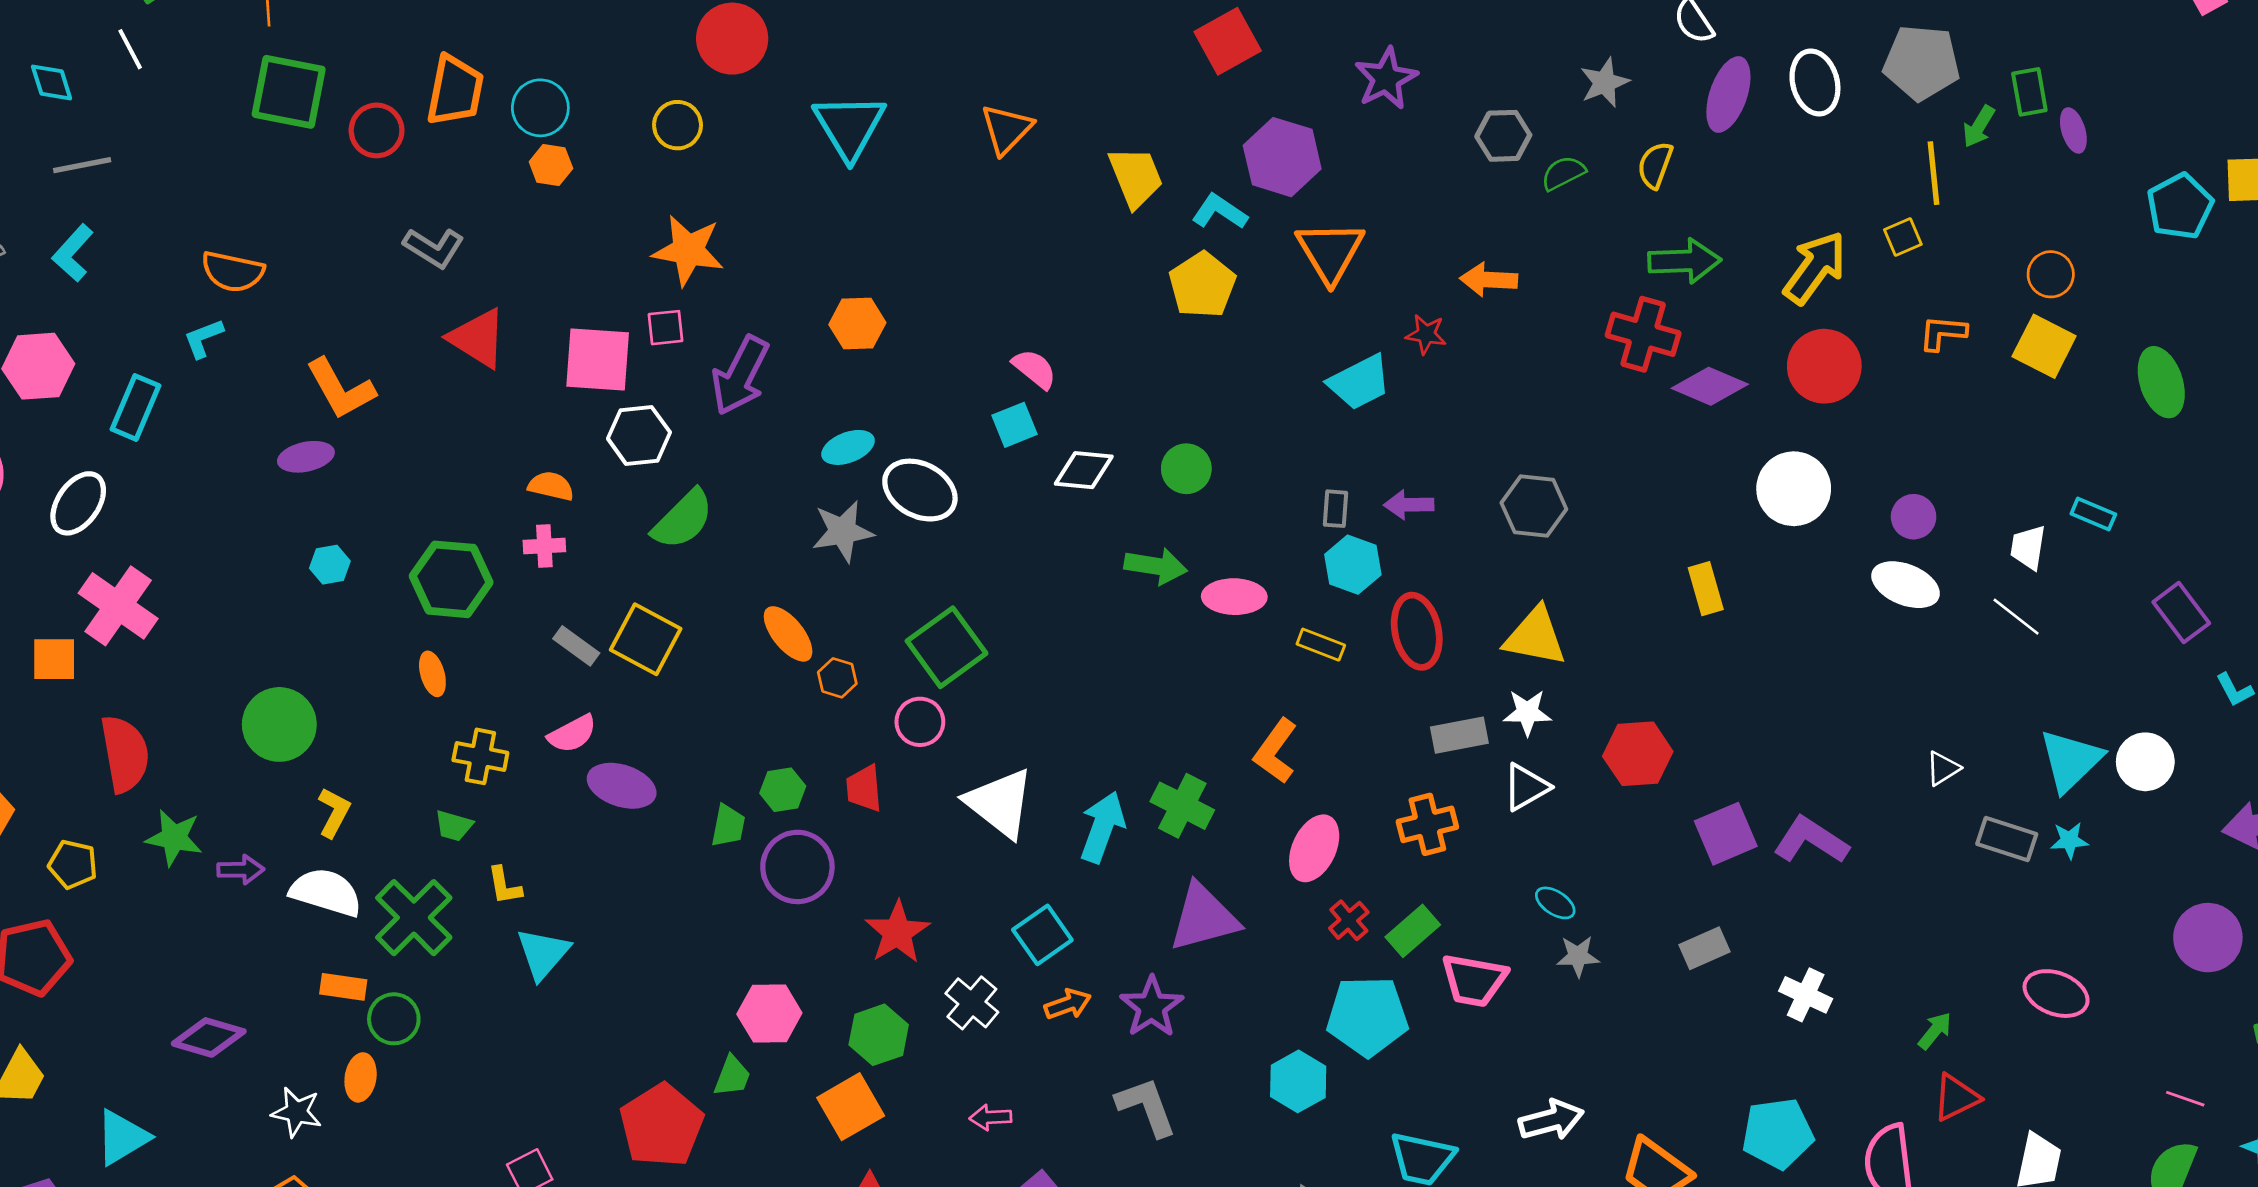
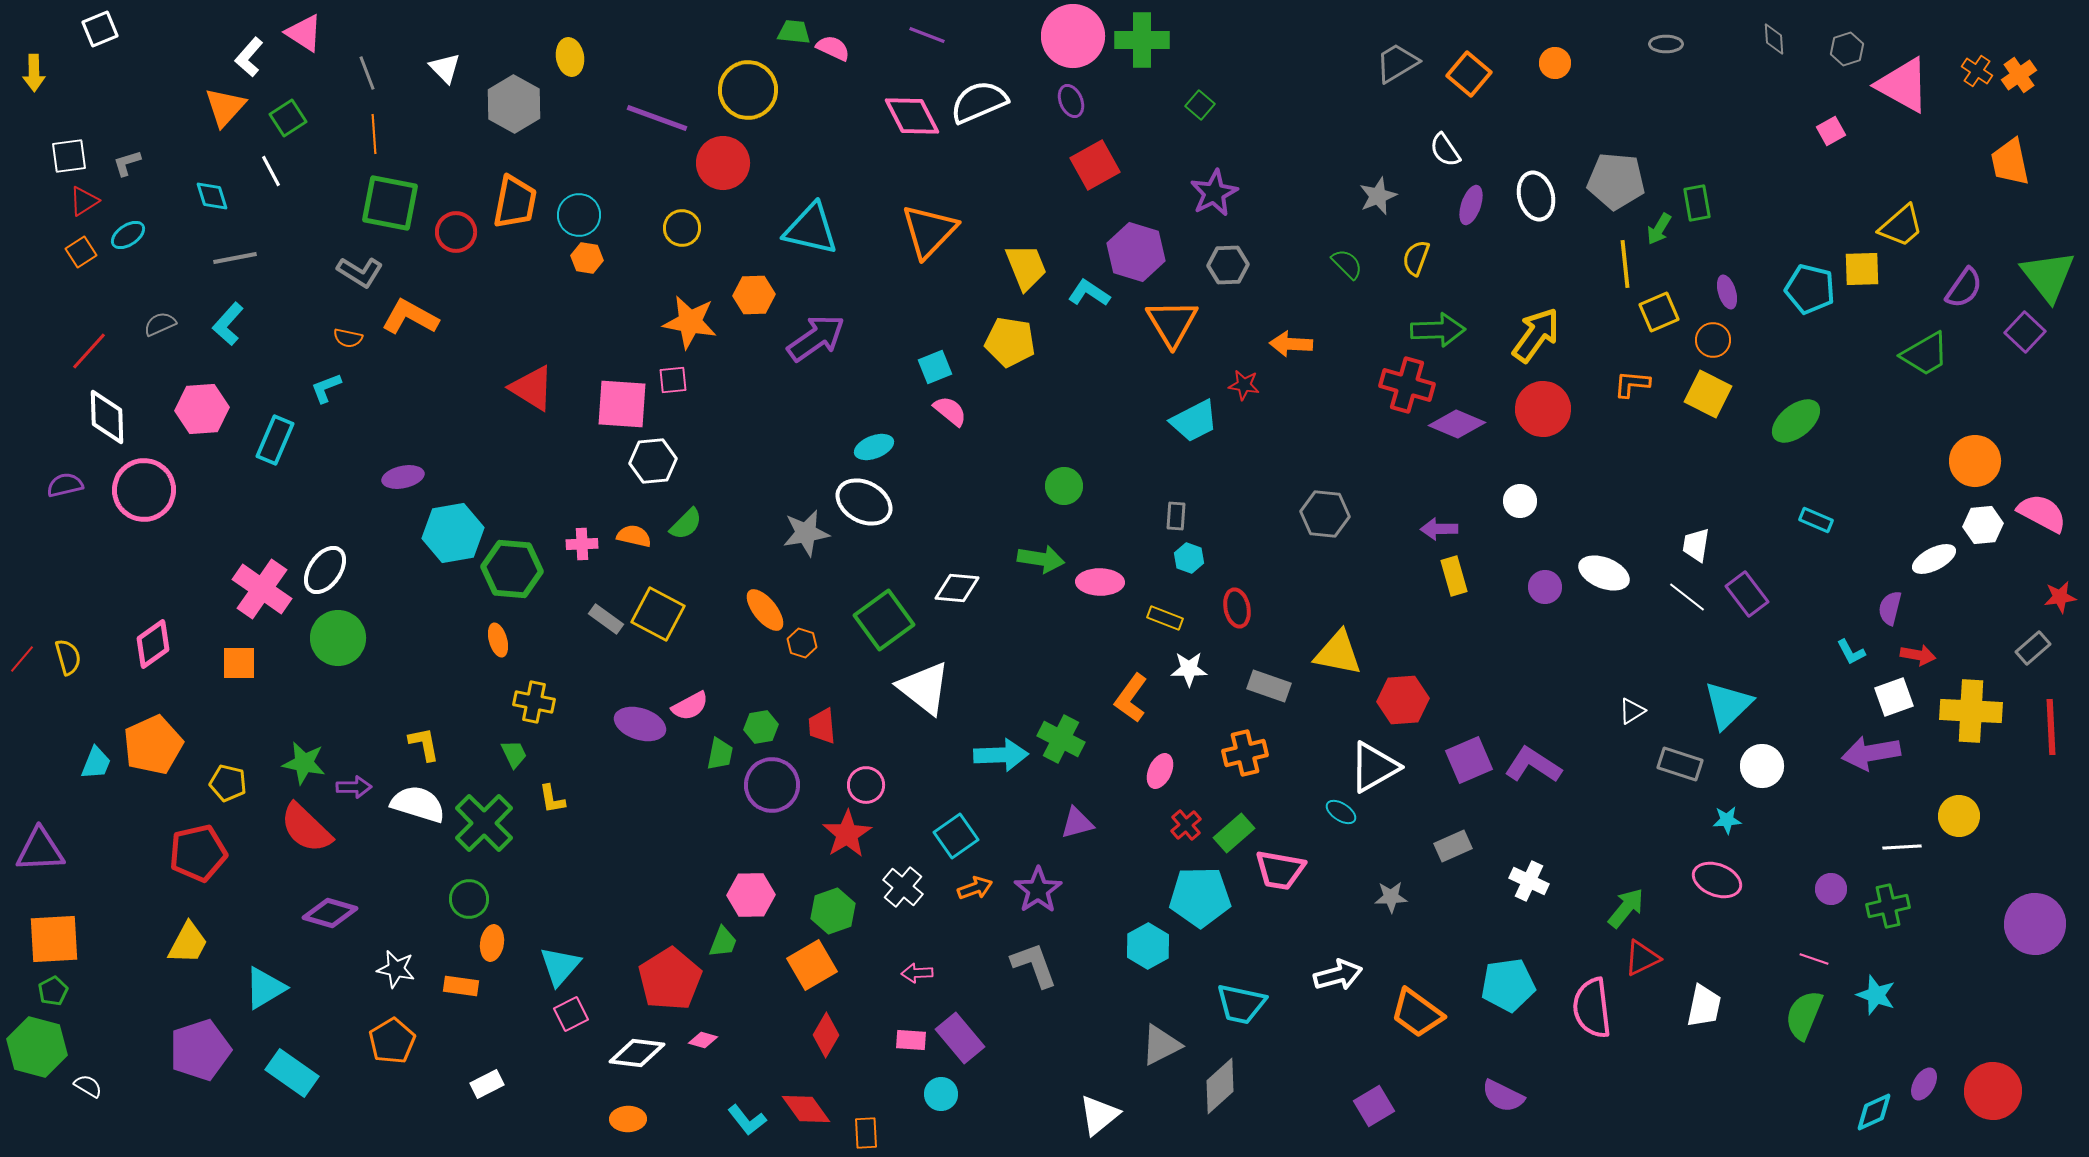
purple ellipse: (1728, 94) -> (1471, 205), size x0.7
cyan triangle: (849, 126) -> (811, 229), turned -46
orange triangle: (1007, 129) -> (929, 231), size x1.4
purple ellipse: (2073, 130) -> (1727, 292), moved
gray hexagon: (1503, 136) -> (1228, 265), moved
green semicircle: (1563, 173) -> (1347, 264), turned 72
cyan pentagon: (2180, 206) -> (1810, 289), turned -30
yellow square: (1903, 237) -> (1659, 312), moved, size x1.4
gray L-shape: (434, 248) -> (360, 272), moved
orange semicircle: (233, 272) -> (348, 338), size x0.6
yellow pentagon: (1202, 285) -> (1010, 342), moved, turned -30
orange hexagon: (857, 324) -> (754, 295), moved
purple arrow: (740, 376) -> (816, 338), moved, turned -152
green ellipse: (2161, 382) -> (1796, 421), turned 69
orange L-shape: (341, 389) -> (410, 317), moved, turned 148
cyan square: (1014, 425) -> (935, 367), moved
cyan ellipse: (848, 447) -> (874, 447), moved
white diamond: (1084, 470) -> (957, 588), moved
orange semicircle: (551, 486) -> (634, 536), moved
white circle: (1794, 489) -> (1520, 501), size x0.6
white ellipse: (78, 503) -> (325, 570), moved
purple arrow: (1409, 505) -> (1439, 529), moved
cyan rectangle: (2093, 514) -> (1816, 520), moved
purple circle: (1914, 517) -> (1545, 587), moved
green semicircle: (683, 519) -> (686, 524), size x0.7
cyan hexagon: (330, 565) -> (453, 533), moved, size x2.0
cyan hexagon: (1353, 565) -> (1189, 558), size x0.7
purple rectangle: (2181, 613) -> (1747, 594), moved
red ellipse: (1417, 631) -> (1237, 608), size x0.7
yellow triangle: (1535, 637) -> (1338, 653), moved
orange square: (54, 659) -> (239, 663), moved
white star: (1527, 712) -> (1189, 669), moved
pink circle: (920, 722) -> (866, 785), moved
green circle: (279, 724) -> (338, 638), moved
pink semicircle: (572, 734) -> (690, 706), moved
gray rectangle: (1459, 735) -> (1269, 686), turned 30
red semicircle: (125, 754) -> (306, 828), moved, turned 144
white circle: (2145, 762) -> (1762, 766), moved
white triangle: (1526, 787) -> (1374, 767), moved, size x1.4
white triangle: (1000, 803) -> (924, 688), moved
yellow L-shape: (334, 812) -> (424, 744), turned -39
green trapezoid: (454, 826) -> (514, 754), turned -132
cyan arrow: (1102, 827) -> (1001, 755), turned 68
cyan star: (2069, 840) -> (1727, 820), moved
pink ellipse: (1314, 848) -> (1160, 771), size x0.7
purple triangle: (1204, 918) -> (1077, 823), size x0.6
purple circle: (2208, 938) -> (1831, 889), moved, size x0.6
cyan triangle: (543, 954) -> (560, 966), moved
gray star: (1578, 956) -> (1391, 897), moved
orange rectangle: (343, 987) -> (461, 986), moved
green arrow: (1935, 1031) -> (1626, 908), size x1.4
orange ellipse: (361, 1077) -> (492, 943), moved

